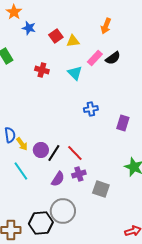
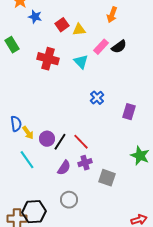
red cross: (42, 70) -> (48, 59), size x1.5
blue cross: (91, 109) -> (97, 98), turned -32
gray circle: (63, 211) -> (69, 200), size x0.7
black hexagon: (41, 223) -> (34, 212), moved

